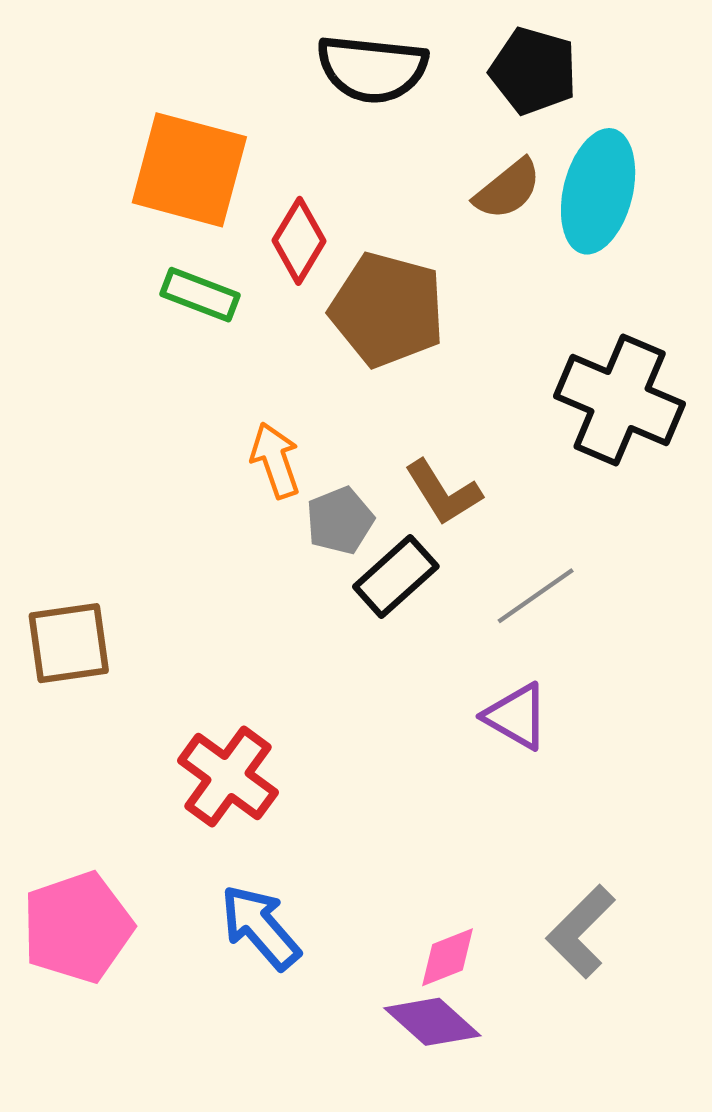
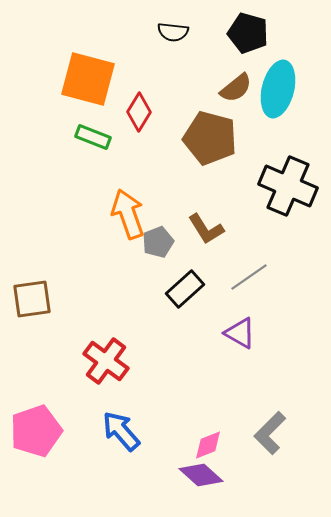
black semicircle: (372, 69) -> (173, 32), size x0.6
brown pentagon: (387, 310) -> (210, 138), moved
orange arrow: (275, 460) -> (128, 214), size x1.4
black rectangle: (396, 576) -> (185, 289), moved

